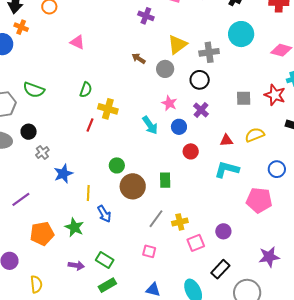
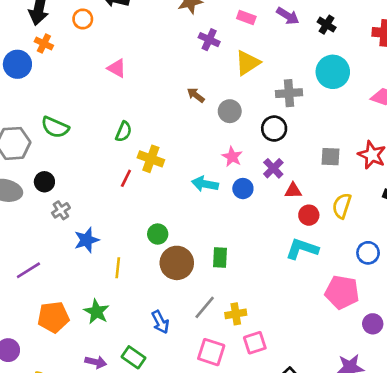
yellow triangle: (177, 45) -> (248, 63), moved
cyan arrow: (150, 125) -> (205, 184), turned 132
yellow semicircle: (255, 135) -> (342, 206), turned -54
red triangle: (226, 140) -> (293, 191), moved
red circle: (191, 151) -> (309, 215), moved
blue arrow: (104, 214) -> (160, 322), moved
purple circle: (223, 231) -> (373, 324), moved
pink square: (149, 251) -> (211, 352), moved, size x1.5

